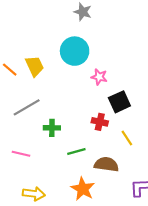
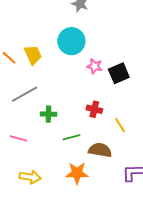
black square: (119, 102) -> (119, 73), moved
orange star: (83, 189) -> (77, 173), turned -30

